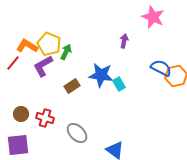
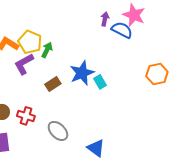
purple arrow: (124, 41) -> (105, 19), moved
blue semicircle: (161, 68) -> (122, 30), moved
blue star: (101, 75) -> (82, 73), turned -30

